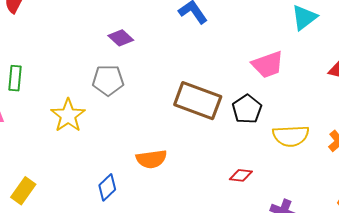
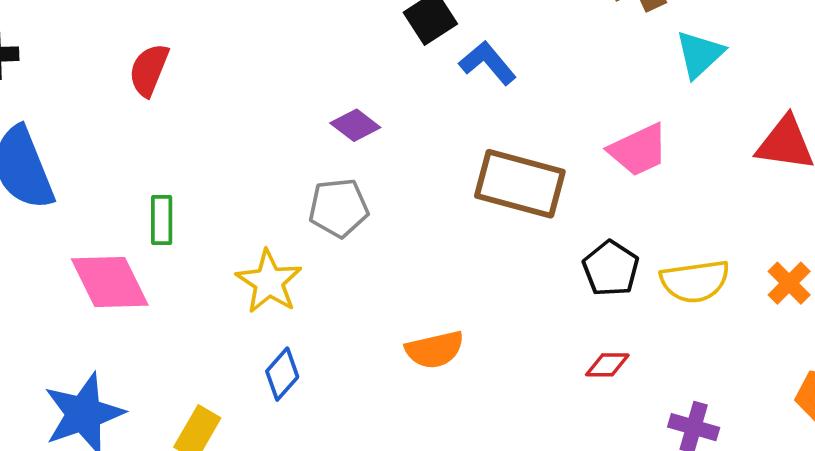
brown rectangle: (198, 101) -> (520, 184), moved
black pentagon: (247, 109) -> (611, 268), moved
blue diamond: (107, 187) -> (282, 374), moved

